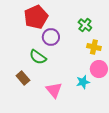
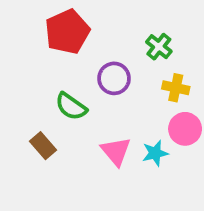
purple circle: (51, 37) -> (114, 78), moved
pink triangle: (54, 90) -> (116, 151), moved

